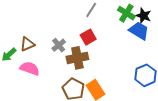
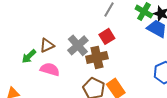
gray cross: (59, 45) -> (78, 45), size x1.5

